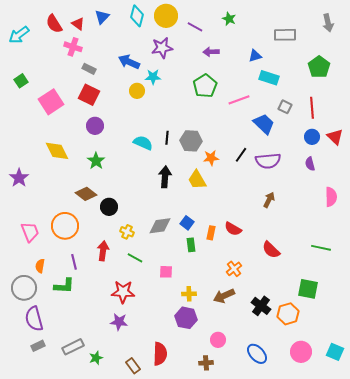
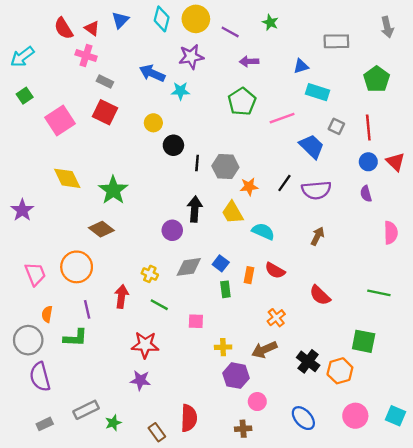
cyan arrow: (19, 35) -> (22, 57), moved
yellow circle: (137, 91) -> (153, 123), moved
purple circle: (95, 126) -> (172, 230), moved
cyan semicircle: (143, 143) -> (263, 231), moved
green star: (96, 161) -> (113, 190), size x1.4
black circle: (109, 207) -> (173, 145), moved
purple hexagon: (186, 318) -> (236, 376), moved
gray rectangle: (38, 346) -> (45, 424), moved

